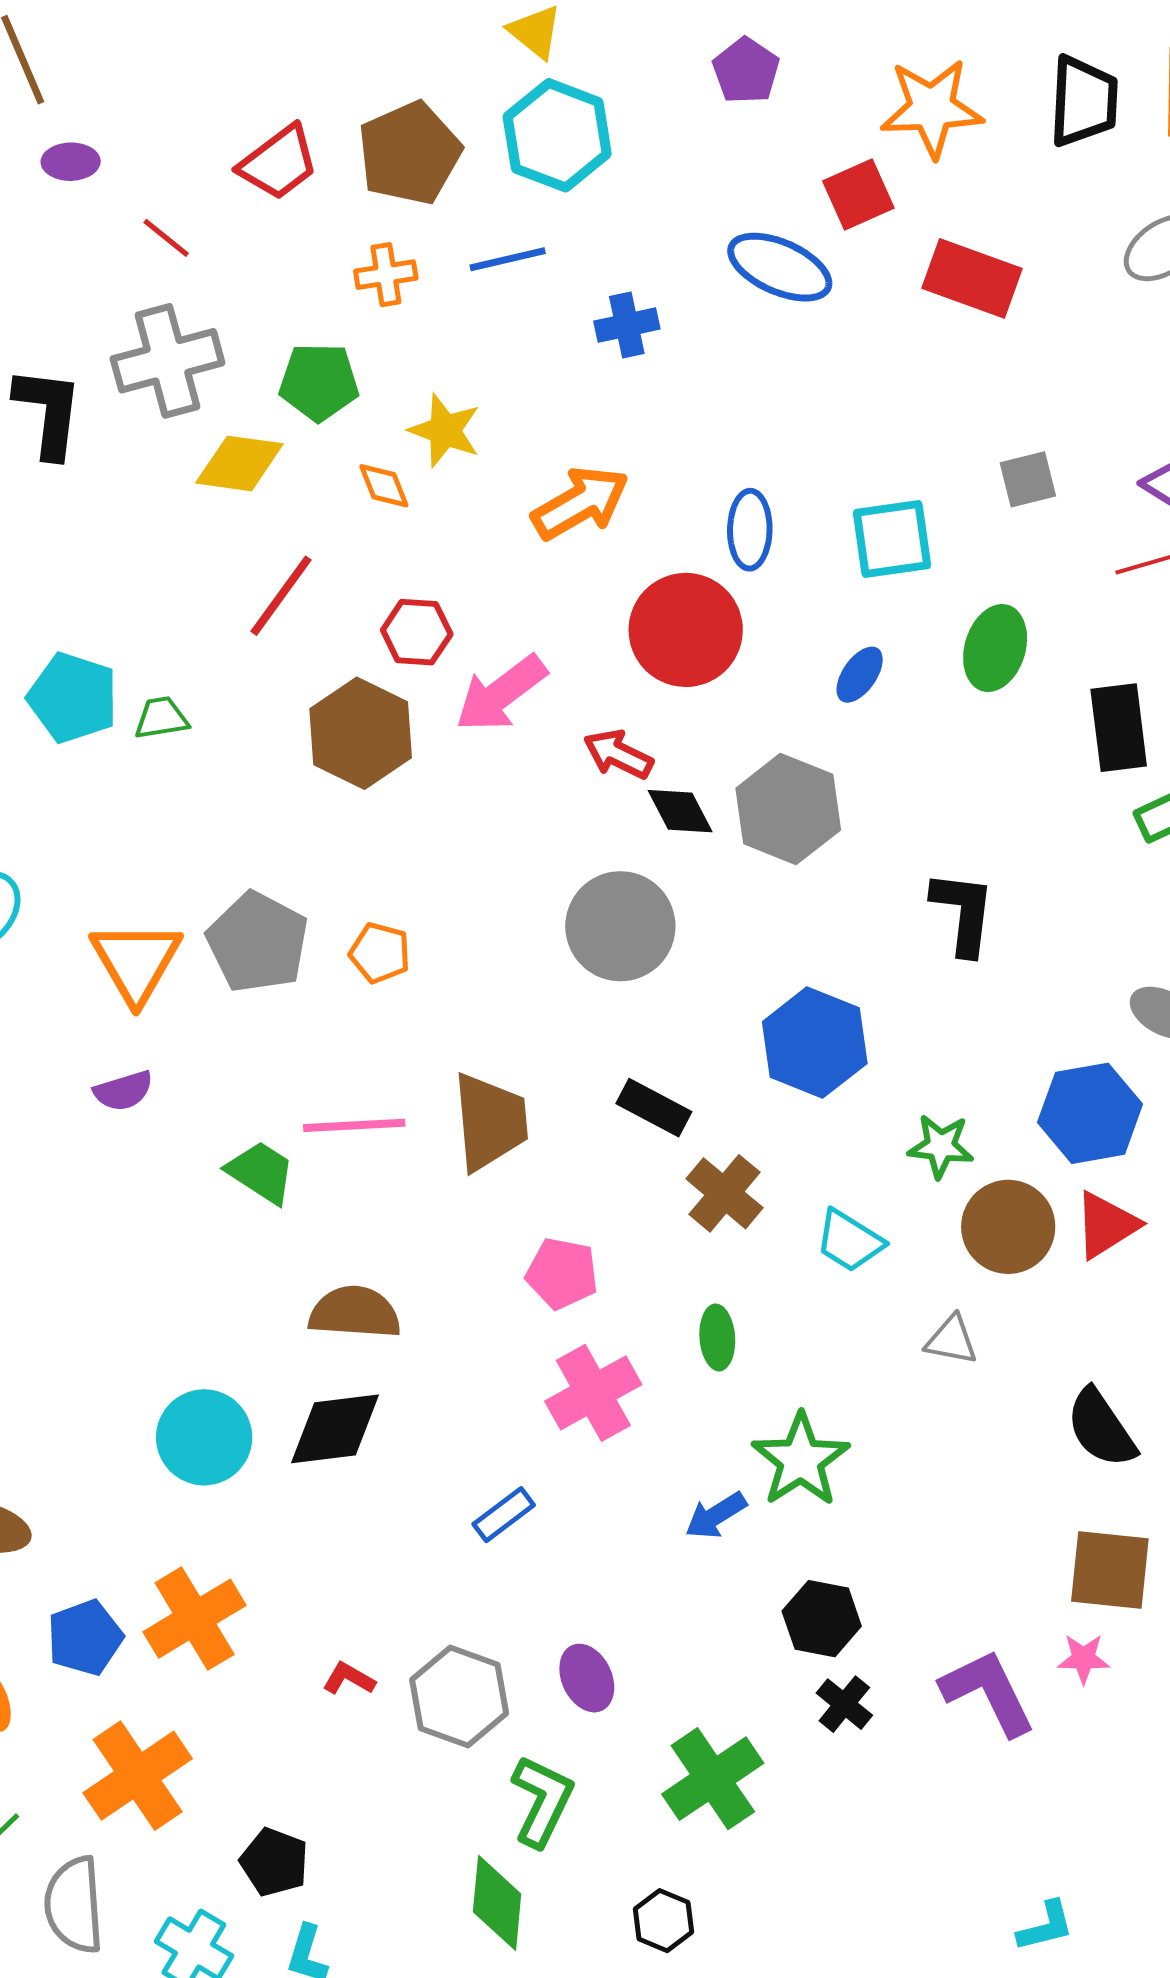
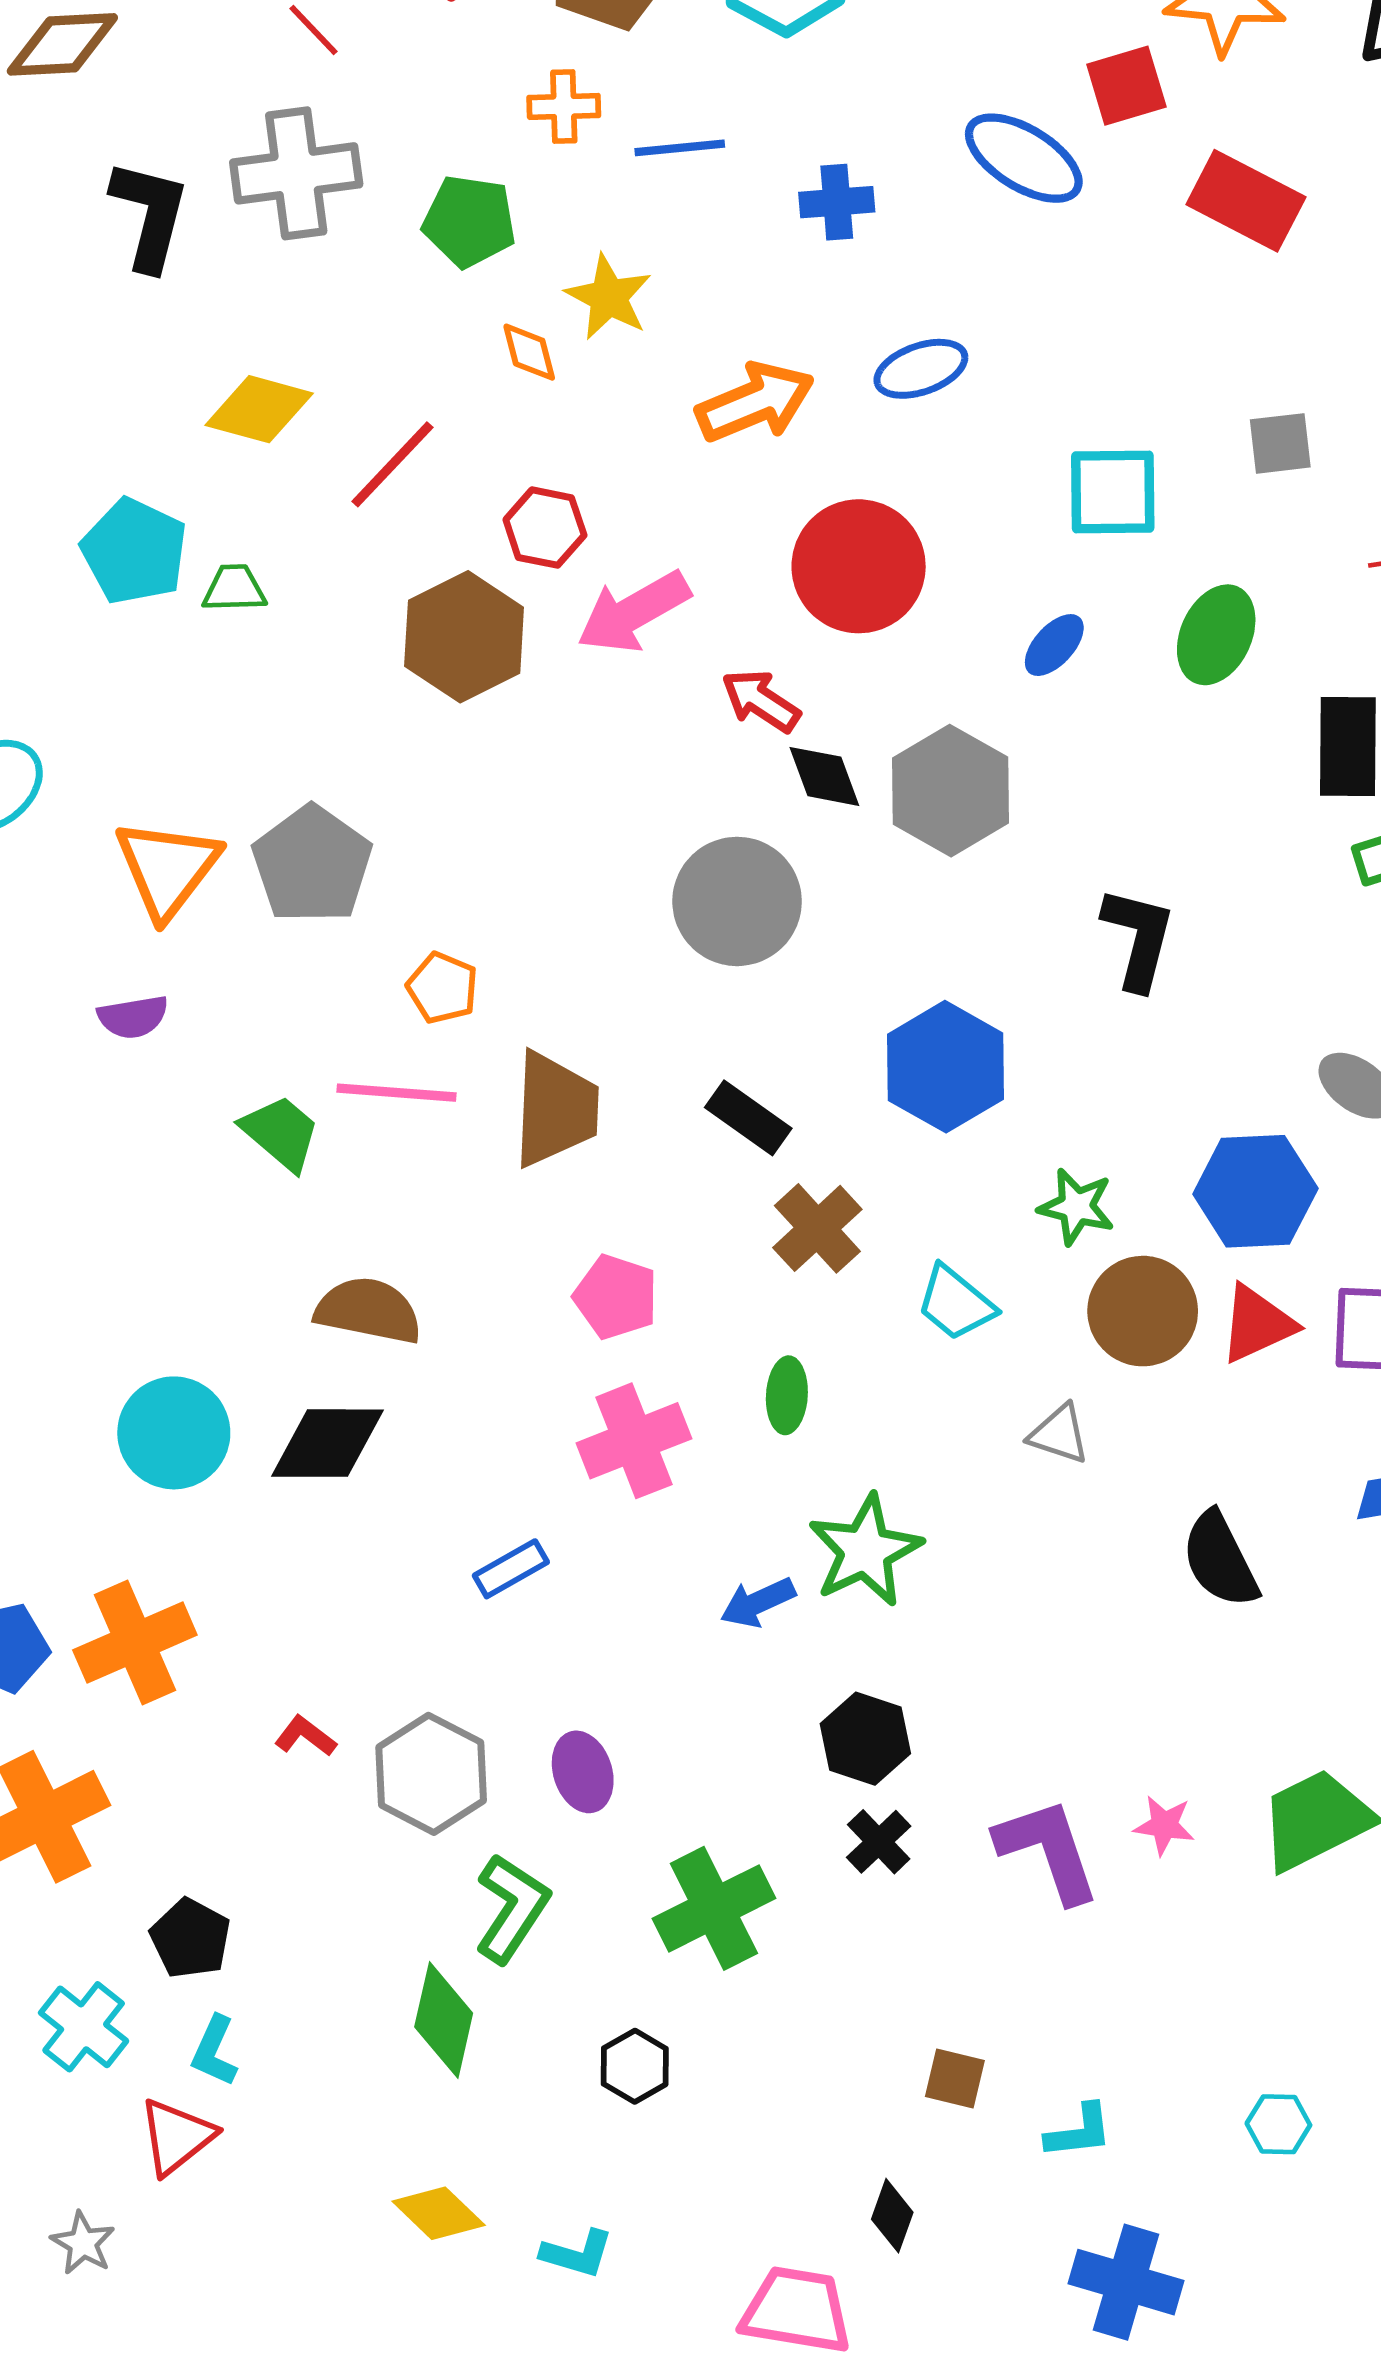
blue line: (508, 259) -> (680, 148), moved
yellow diamond: (239, 463) -> (259, 409), moved
blue ellipse: (750, 530) -> (921, 369), moved, turned 62
orange pentagon: (380, 953) -> (442, 988), moved
brown square: (1110, 1570) -> (955, 2078), moved, size x0.6

